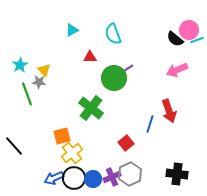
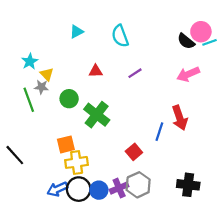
red triangle: (90, 57) -> (96, 71), moved
cyan star: (20, 65) -> (30, 61), moved
green circle: (114, 78) -> (69, 99), moved, size x0.7
yellow cross: (72, 153) -> (77, 162), turned 30

